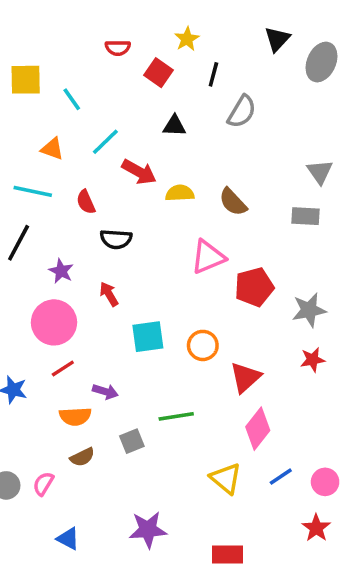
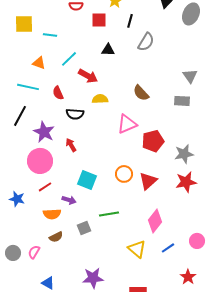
red square: (159, 73) -> (99, 20), turned -35
cyan line: (72, 99) -> (50, 35), turned -48
yellow semicircle: (180, 193) -> (100, 99), moved
purple star: (61, 271) -> (44, 132), size x1.5
cyan square: (148, 337) -> (87, 180), moved, turned 30
red star: (313, 360) -> (186, 182), size x1.5
red triangle: (245, 377) -> (148, 181), moved
pink circle: (325, 482) -> (197, 241), moved

